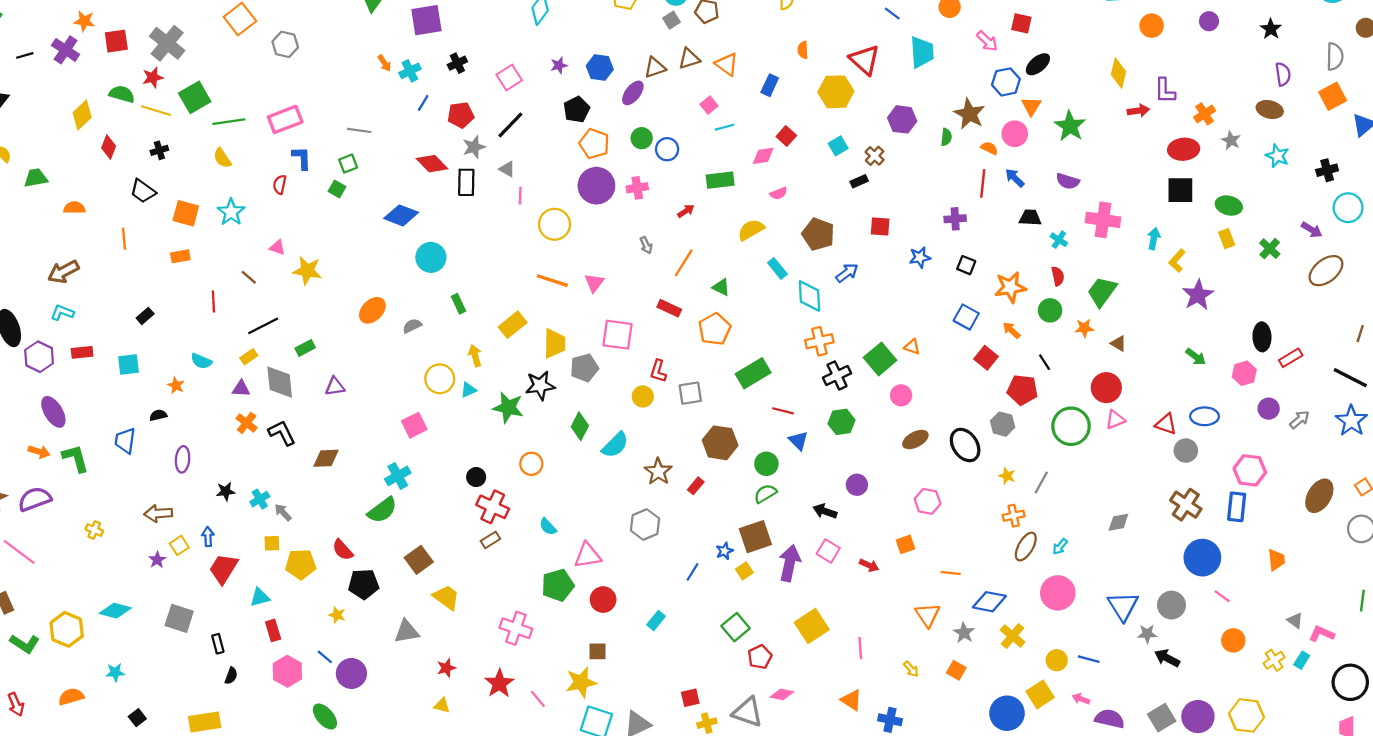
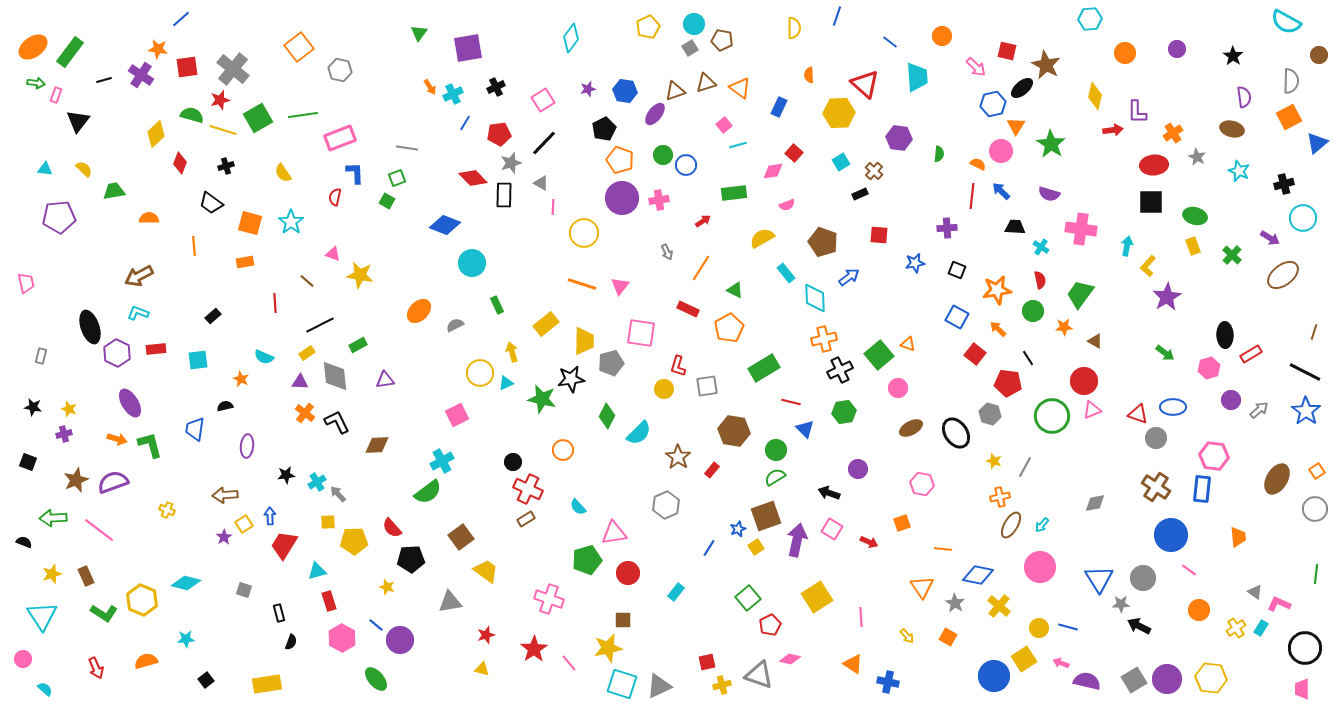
brown star: (969, 114) -> (1046, 65), moved
green line: (229, 122) -> (303, 115), moved
gray square: (179, 618) -> (244, 590), size x0.6

